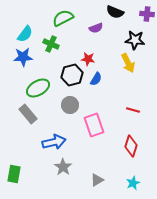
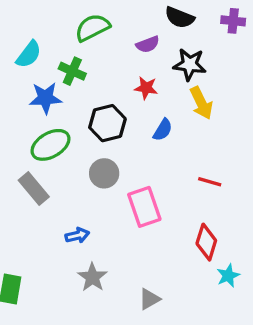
black star: (135, 40) -> (190, 64), moved
blue star: (23, 57) -> (45, 98), moved
red star: (88, 59) -> (146, 88), moved
blue semicircle: (96, 79) -> (163, 130), moved
blue arrow: (54, 142) -> (77, 235), size x0.6
cyan star: (133, 183) -> (228, 276), moved

